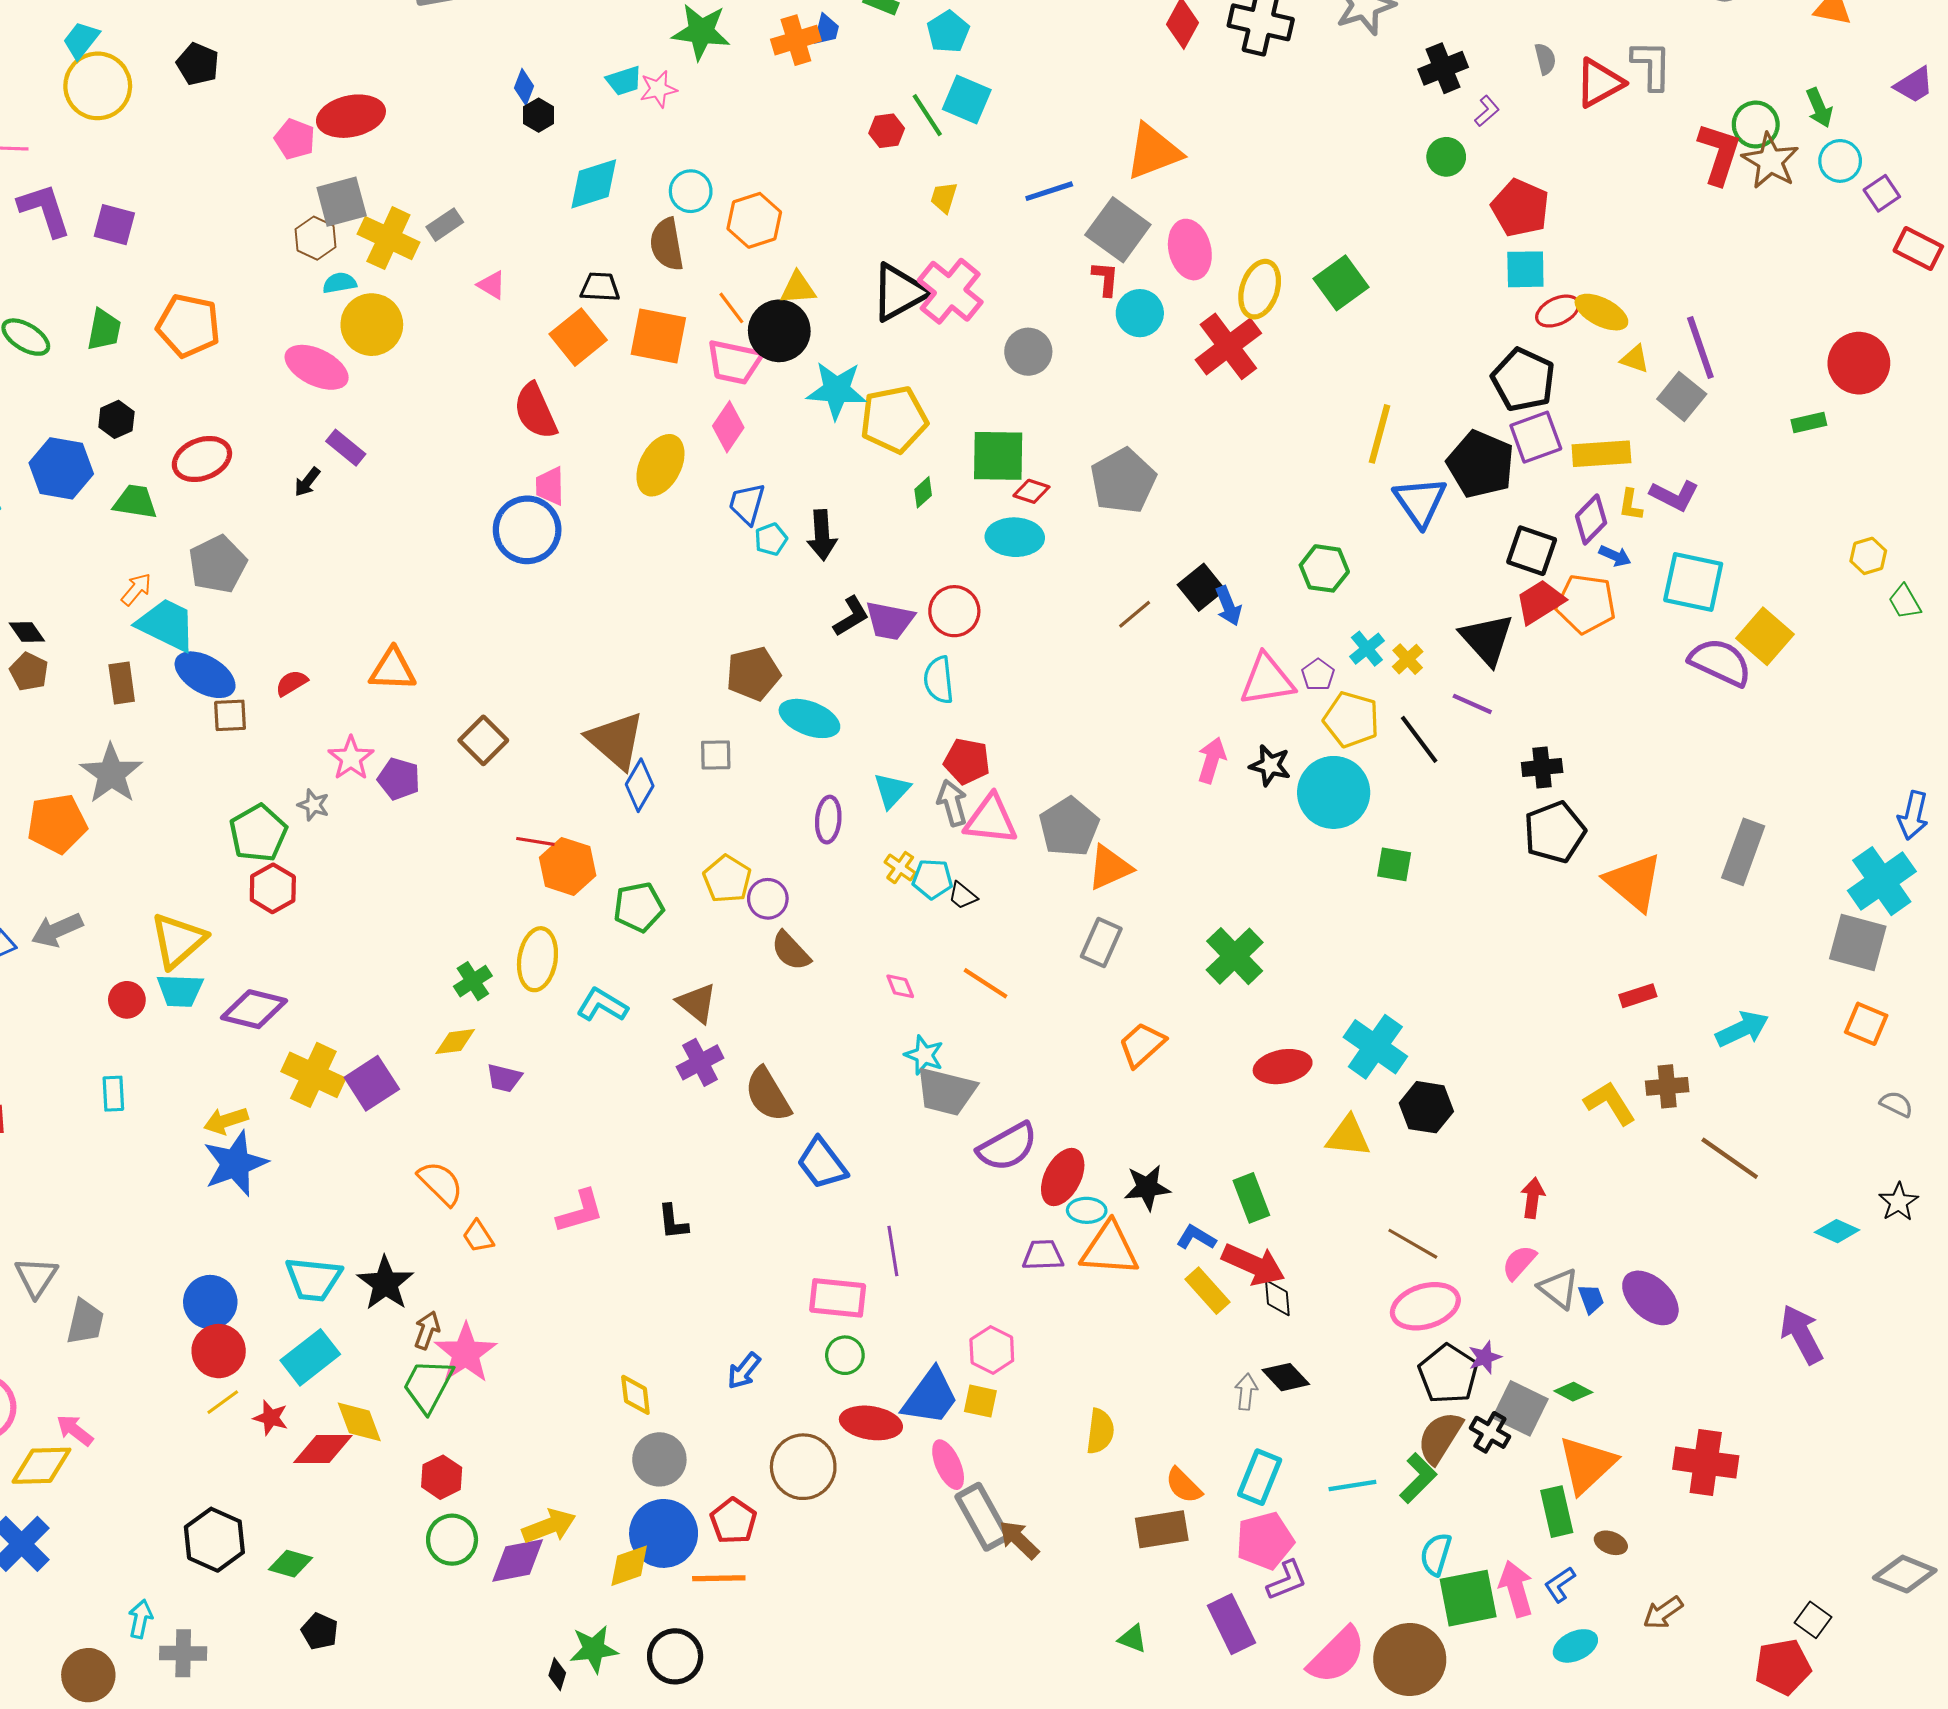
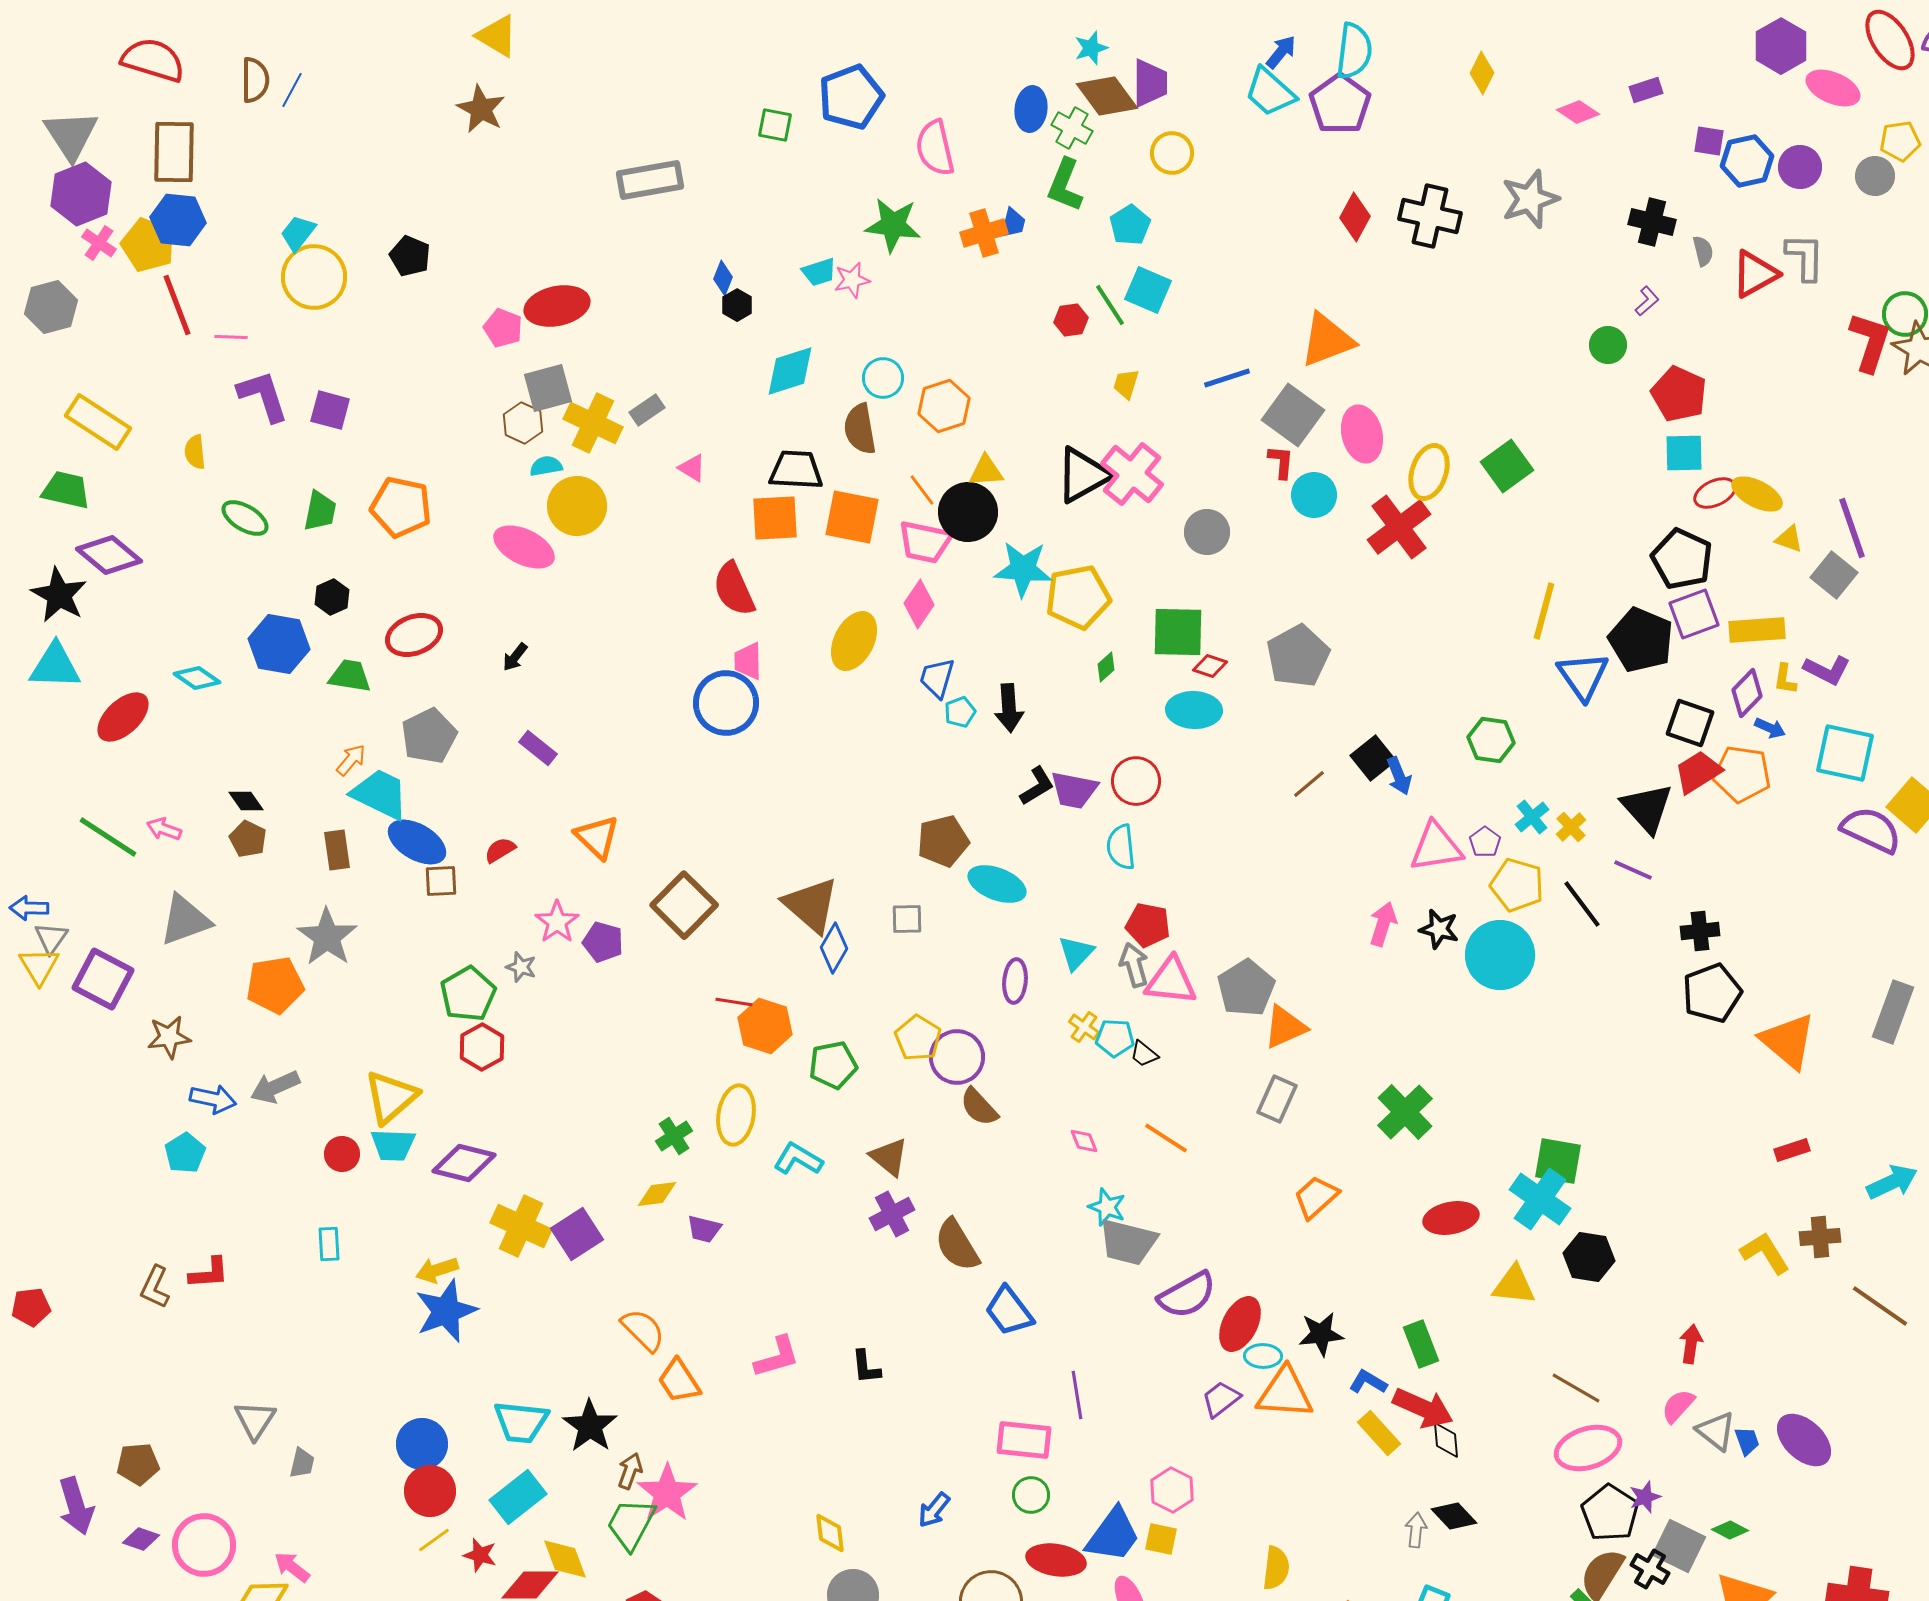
black cross: (1443, 68) -> (1652, 222), moved, turned 36
black trapezoid: (600, 287) -> (796, 470), size x1.4
orange square: (578, 337) -> (775, 518), turned 36
purple rectangle: (346, 448) -> (538, 748), moved
orange triangle: (393, 670) -> (597, 837), turned 42
brown square: (483, 740) -> (684, 905), size x1.4
green square: (1394, 864) -> (1558, 1161), moved, size x1.4
purple circle: (768, 899) -> (957, 1057), size x1.4
orange trapezoid: (478, 1236) -> (679, 1381), size x1.4
purple trapezoid: (1043, 1255) -> (1221, 1399), turned -36
gray trapezoid: (85, 1322) -> (302, 1463), size x0.7

